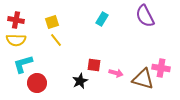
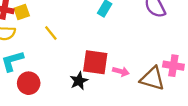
yellow square: (52, 22) -> (22, 12), moved
red square: (94, 65) -> (95, 62), size x1.6

